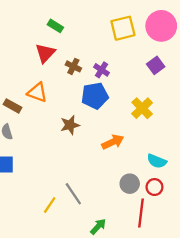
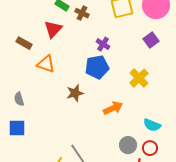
brown cross: (73, 66) -> (82, 13), moved
brown rectangle: (13, 106) -> (24, 43), moved

